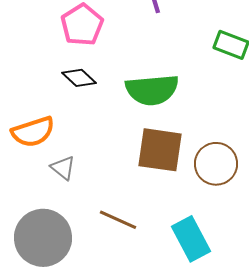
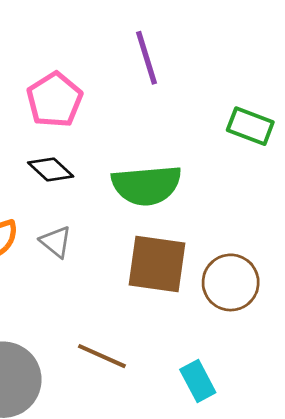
gray triangle: (63, 168) -> (56, 242), moved
cyan rectangle: (191, 239) -> (198, 381), size x0.7

